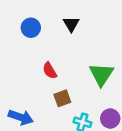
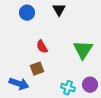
brown square: (62, 98) -> (37, 69), moved

